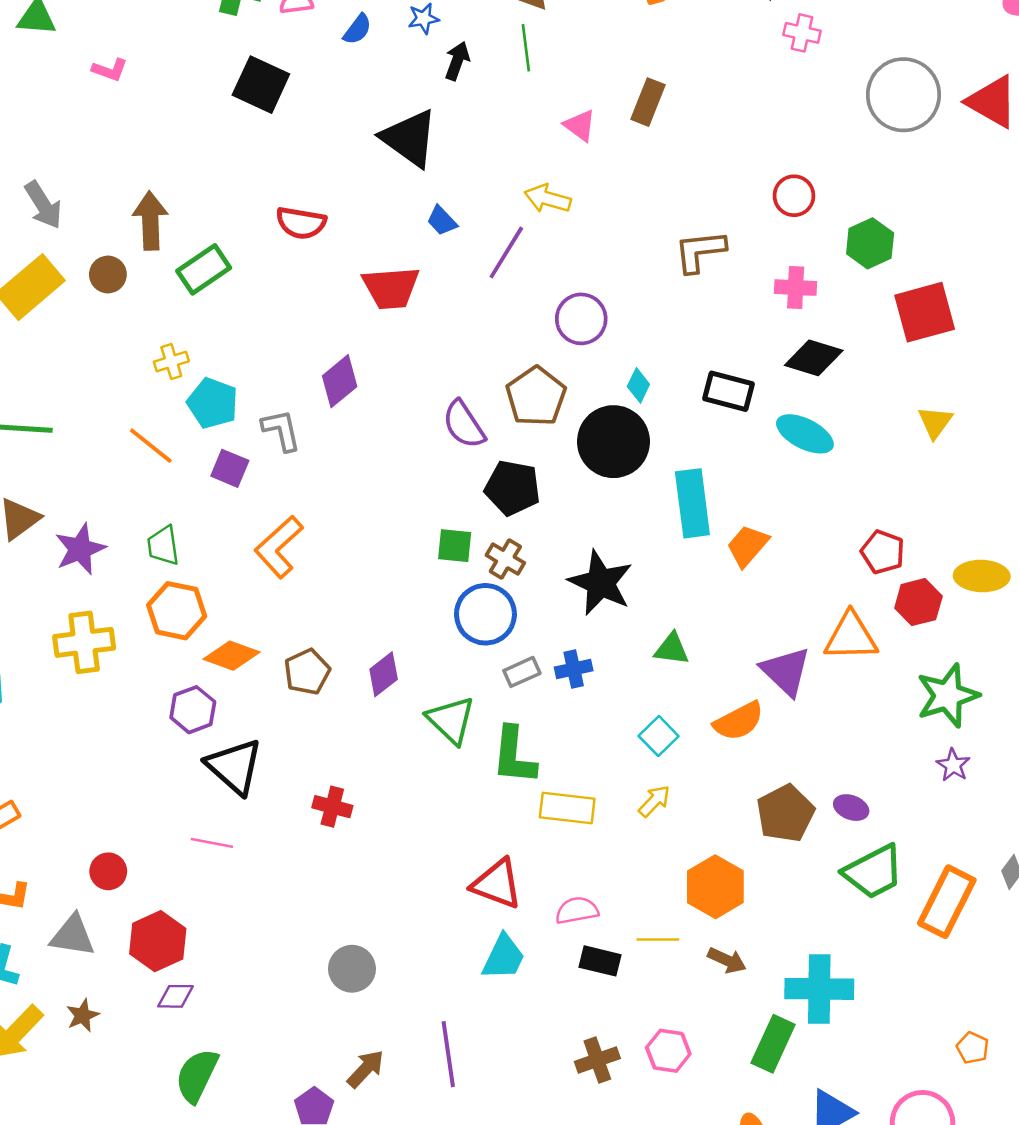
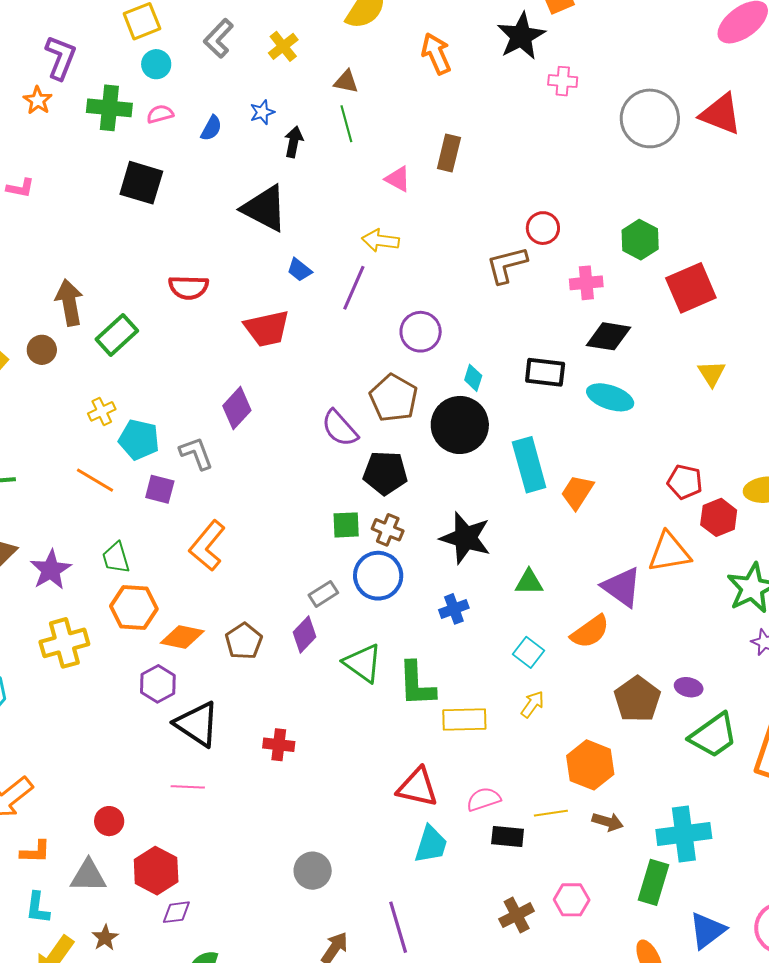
red circle: (794, 196) -> (543, 228), moved
gray rectangle: (522, 672) -> (323, 594), moved

